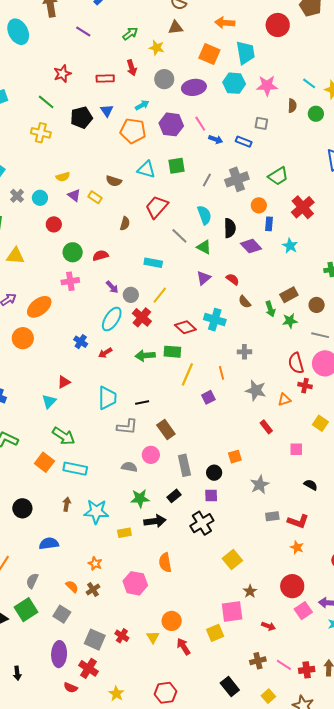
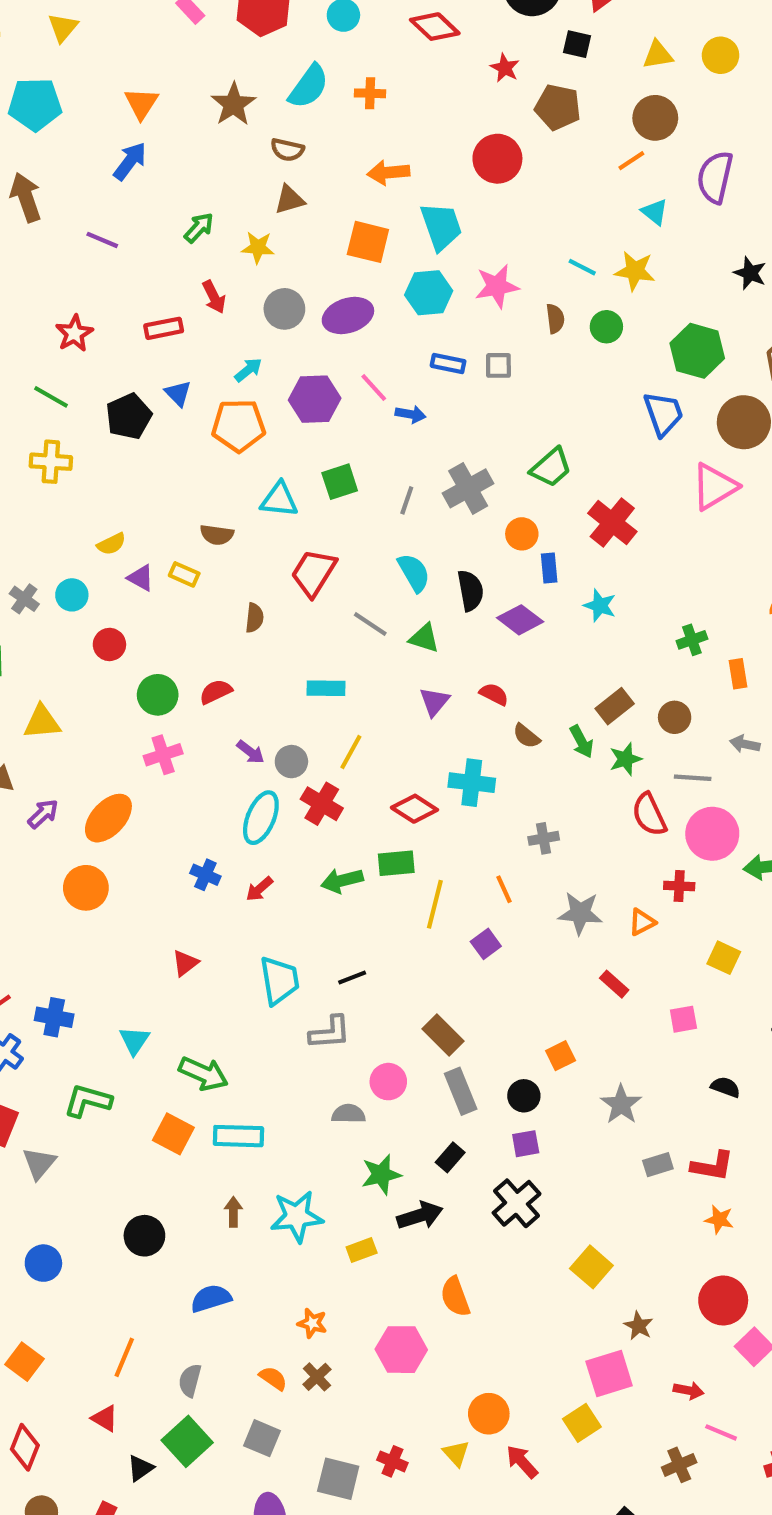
blue rectangle: (244, 142) -> (448, 363), moved
red semicircle: (296, 363) -> (649, 815), moved
cyan triangle: (49, 401) -> (134, 1041), moved
brown rectangle: (166, 430) -> (443, 1035), moved
pink line: (284, 665) -> (721, 1432), moved

